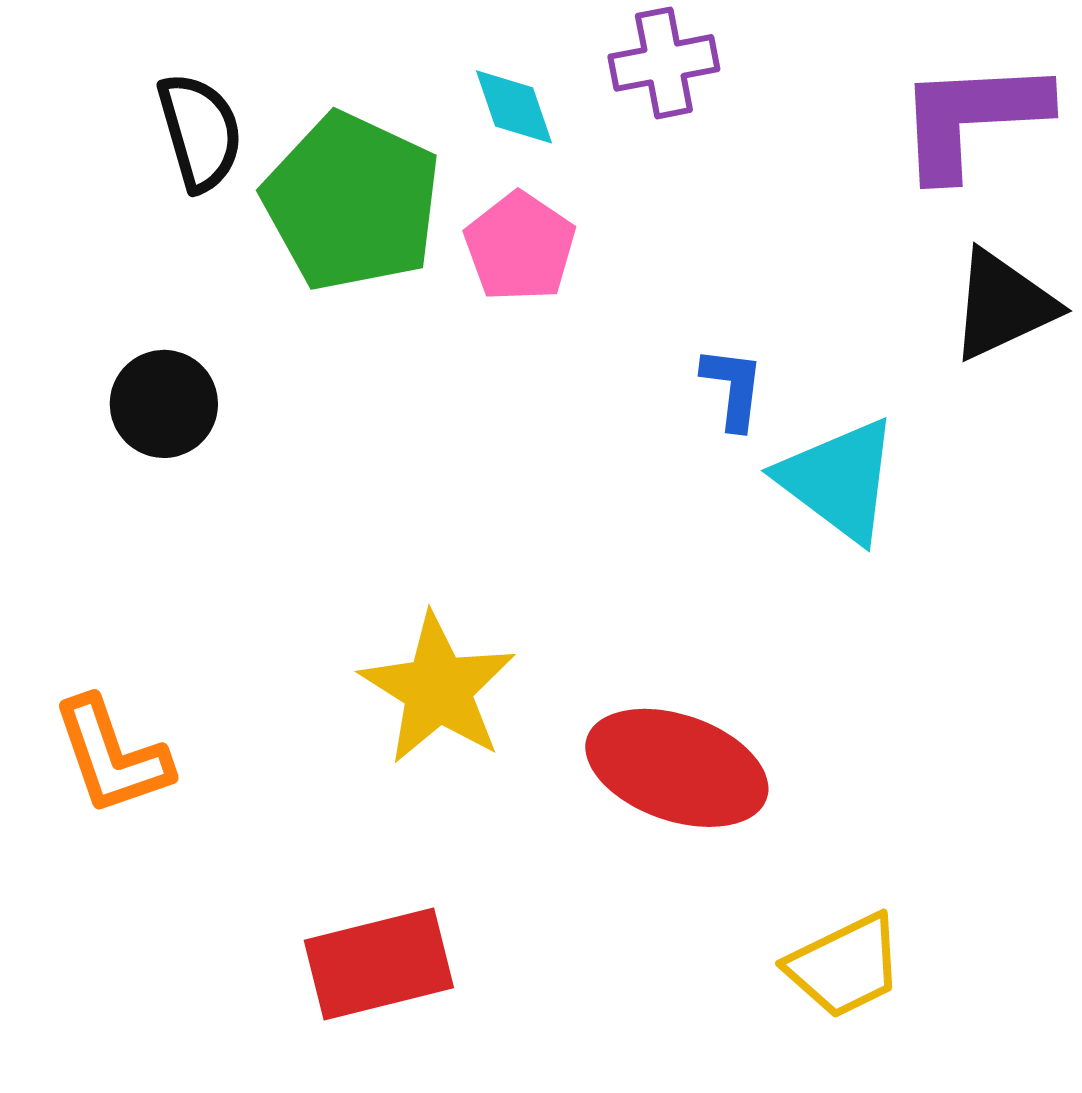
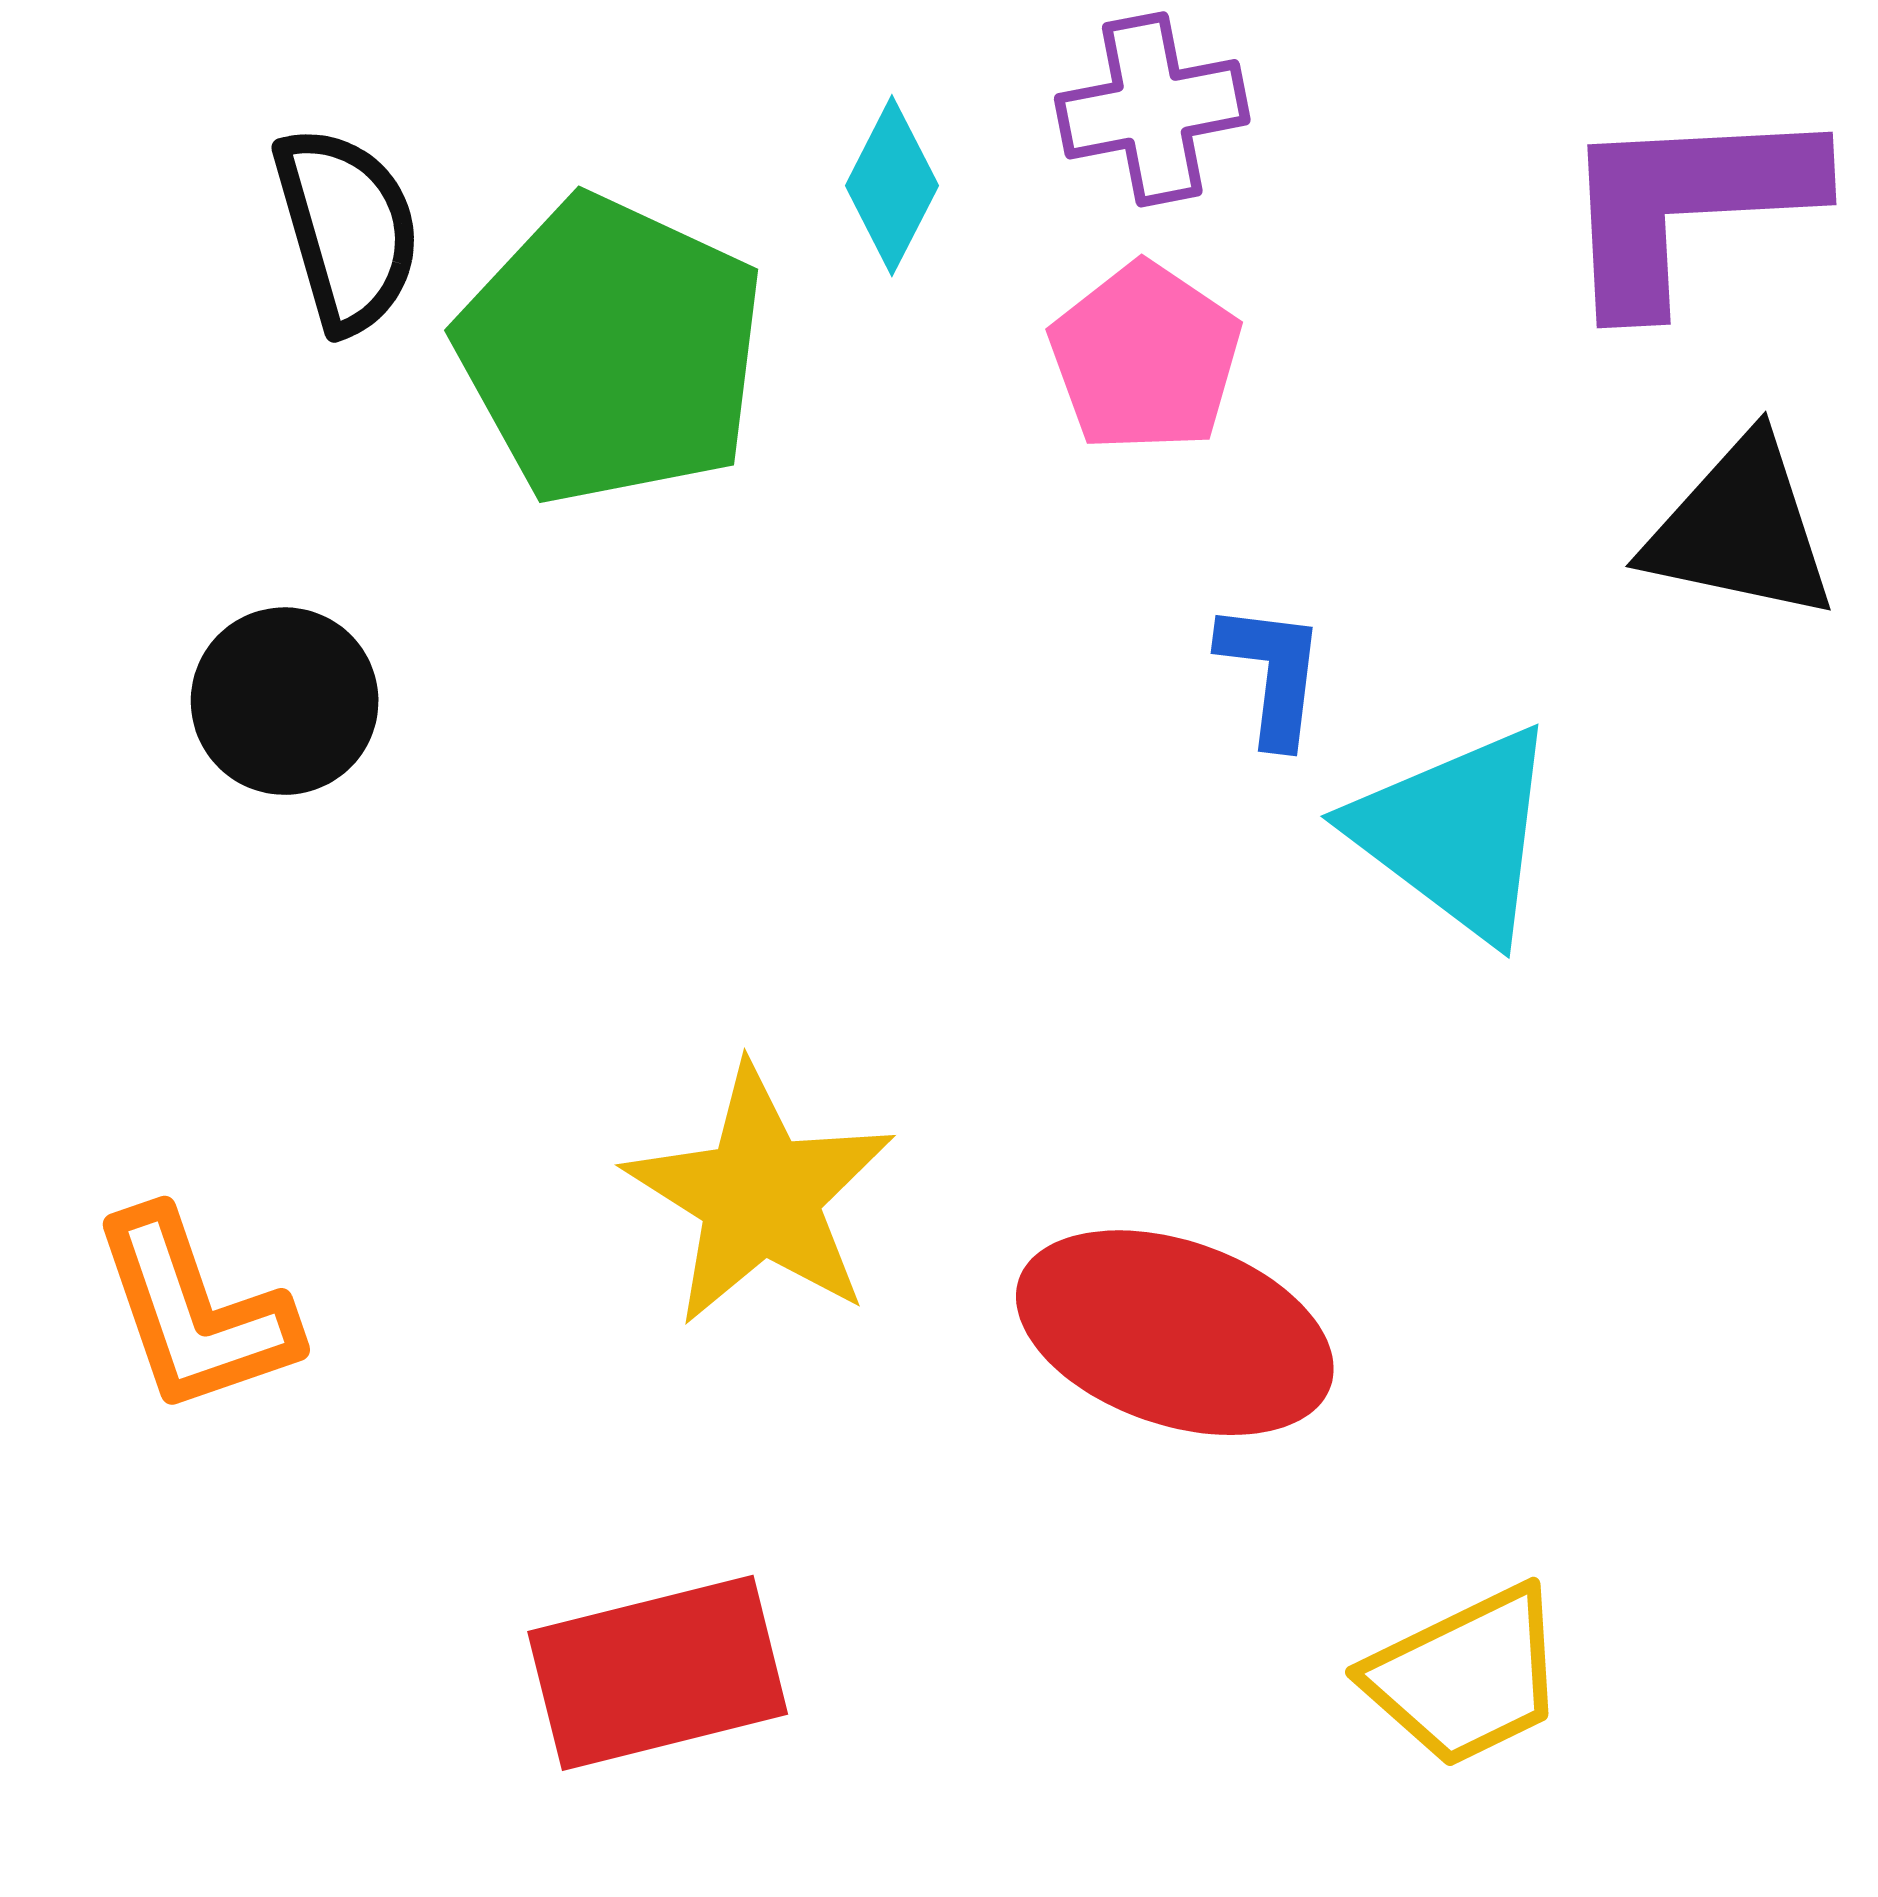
cyan diamond: (514, 107) -> (892, 186), turned 46
pink pentagon: (520, 247) -> (1145, 357), moved
black triangle: (1003, 305) -> (1741, 529), turned 37

